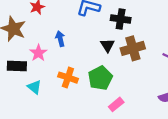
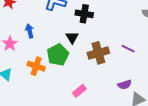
brown cross: (133, 48) -> (98, 53), moved
green pentagon: (100, 78) -> (58, 55), moved

